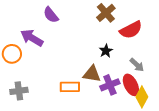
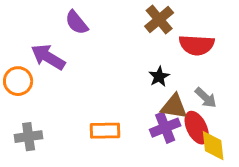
red semicircle: (131, 30) -> (197, 45), turned 30
brown triangle: (92, 74) -> (174, 107), moved
yellow diamond: (142, 97) -> (213, 146), turned -35

